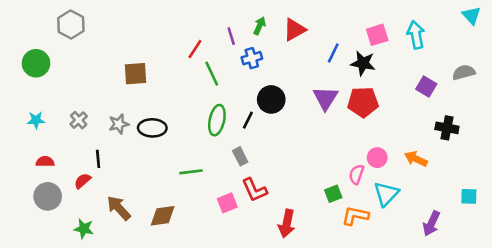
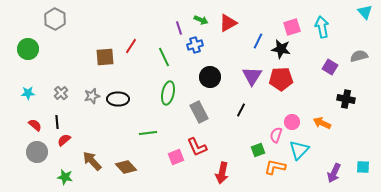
green arrow: (260, 26) -> (201, 20), turned 88
red line: (195, 49) -> (131, 46), moved
black line: (248, 120) -> (241, 110), moved
gray rectangle: (240, 156) -> (199, 112), moved, size x1.5
black line: (98, 159) -> (57, 122), moved
red semicircle: (45, 161) -> (35, 125), turned 40
cyan square: (469, 196) -> (363, 167), moved
brown diamond: (163, 216) -> (126, 167), turned 55

